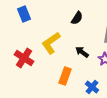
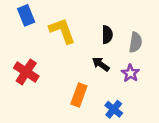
black semicircle: (77, 18) -> (107, 35), moved, turned -32
yellow L-shape: (51, 43) -> (62, 31), moved, turned 105

